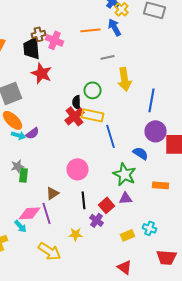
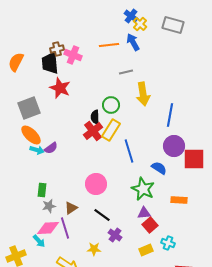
yellow rectangle: (92, 115) -> (111, 130), turned -70
gray star: (18, 166) -> (49, 206), moved
black line: (84, 200) -> (102, 215), turned -48
red square: (106, 205) -> (150, 225), moved

